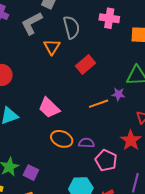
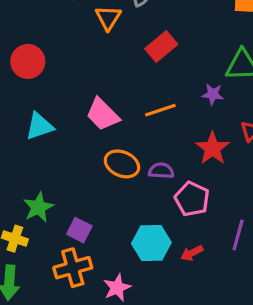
orange line: (99, 104) -> (160, 110), moved
red star: (131, 140) -> (213, 148), moved
purple square: (31, 173) -> (79, 230), moved

